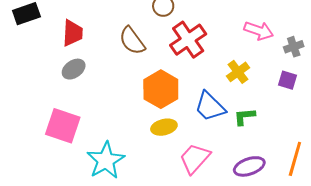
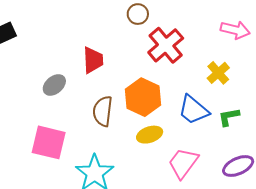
red trapezoid: (73, 33) -> (93, 60), moved
brown semicircle: (132, 41) -> (103, 111), moved, turned 48

